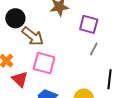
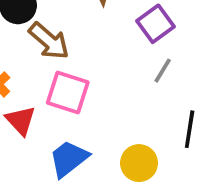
purple square: (89, 24) -> (155, 24), turned 36

